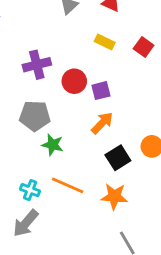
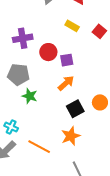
orange line: (68, 185) -> (39, 147), moved
orange star: (114, 196) -> (71, 136), turned -30

